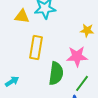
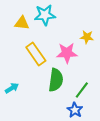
yellow rectangle: (36, 47) -> (36, 54), turned -45
pink star: (77, 56) -> (67, 53), moved

